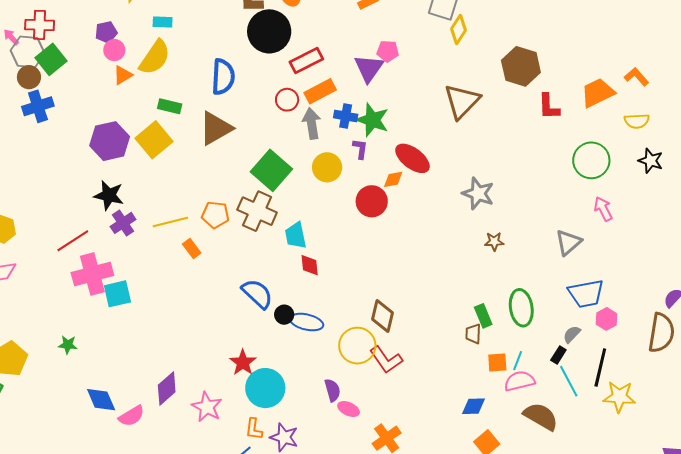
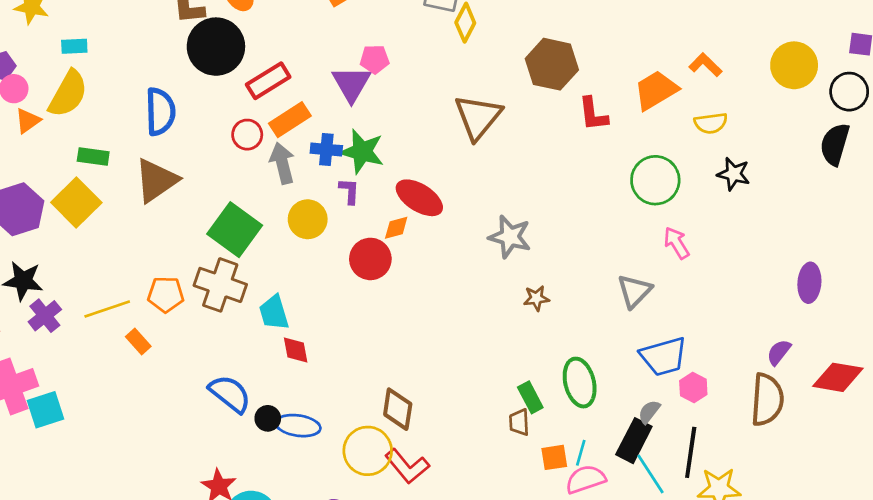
black rectangle: (558, 355) -> (634, 441), size x1.8

